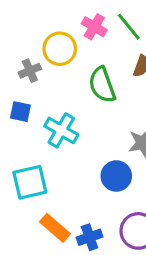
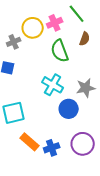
pink cross: (94, 27) -> (55, 23), moved, turned 35
cyan cross: (61, 130) -> (53, 85), moved

